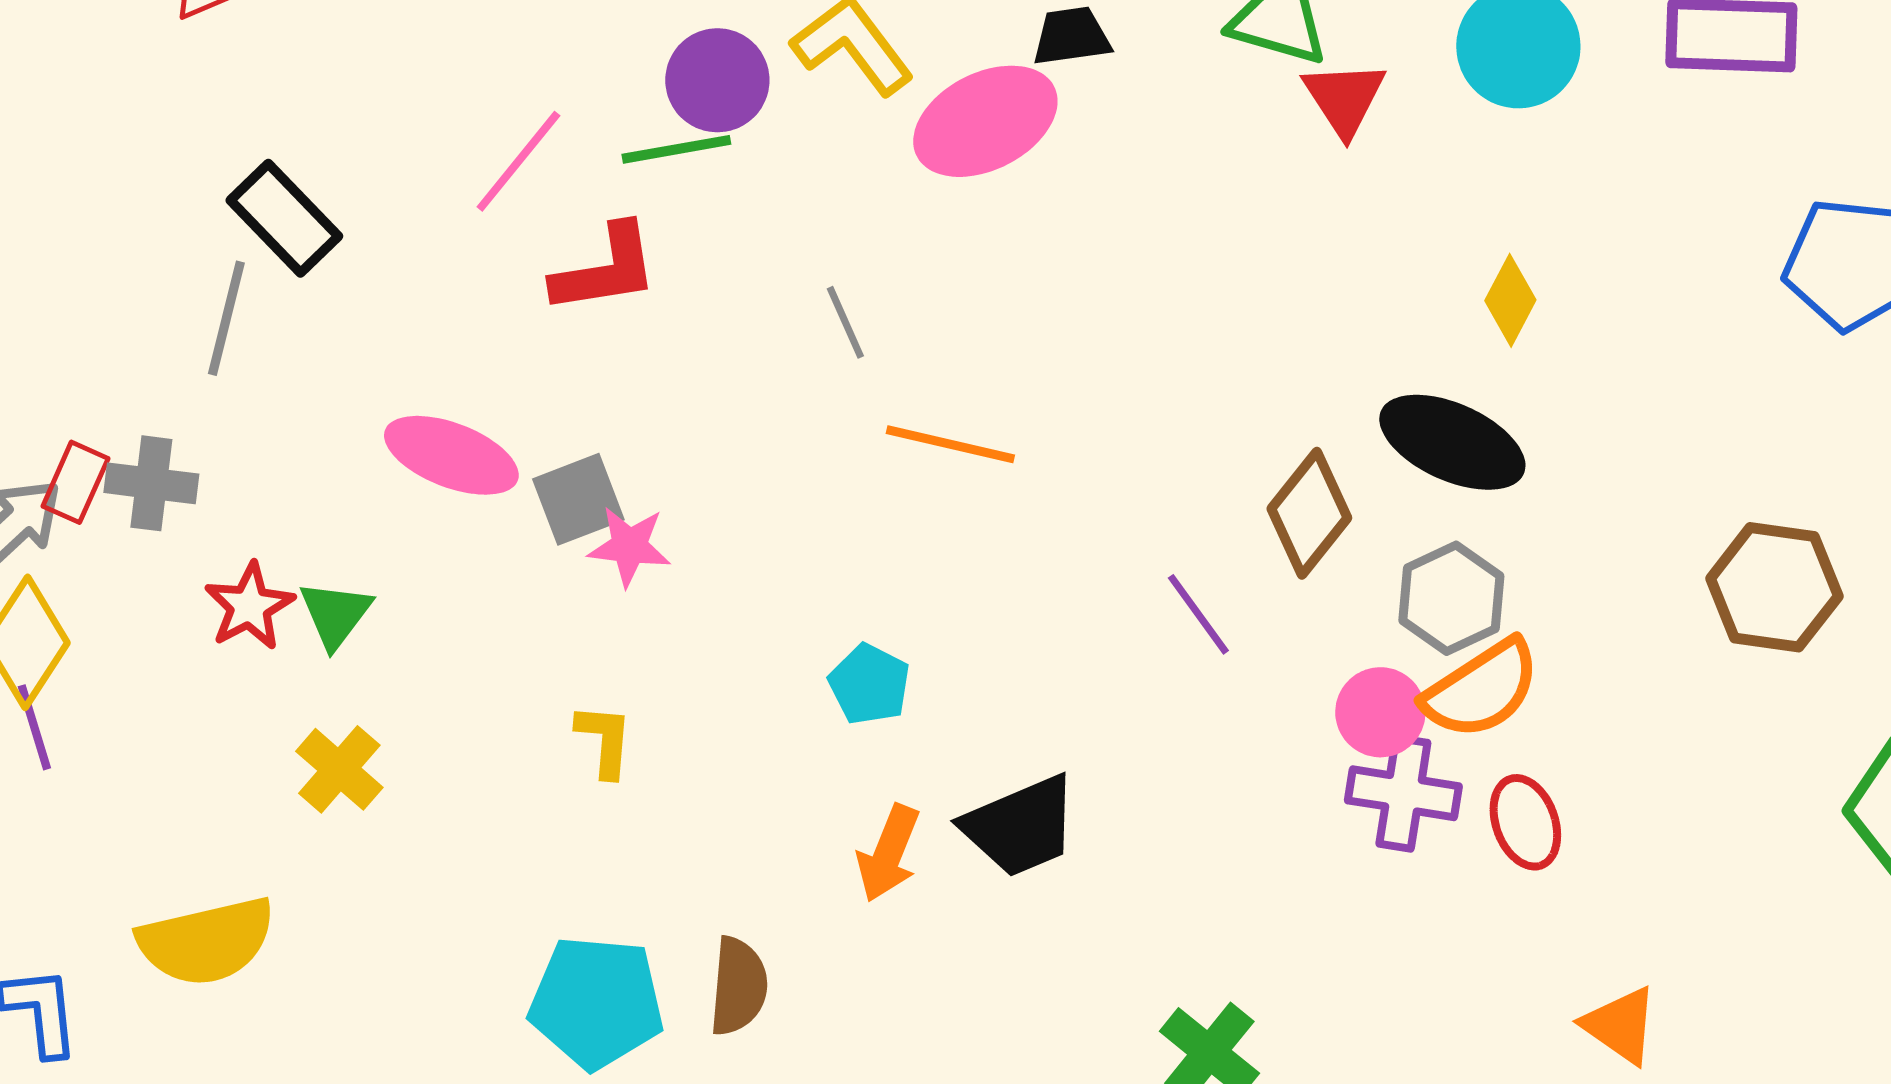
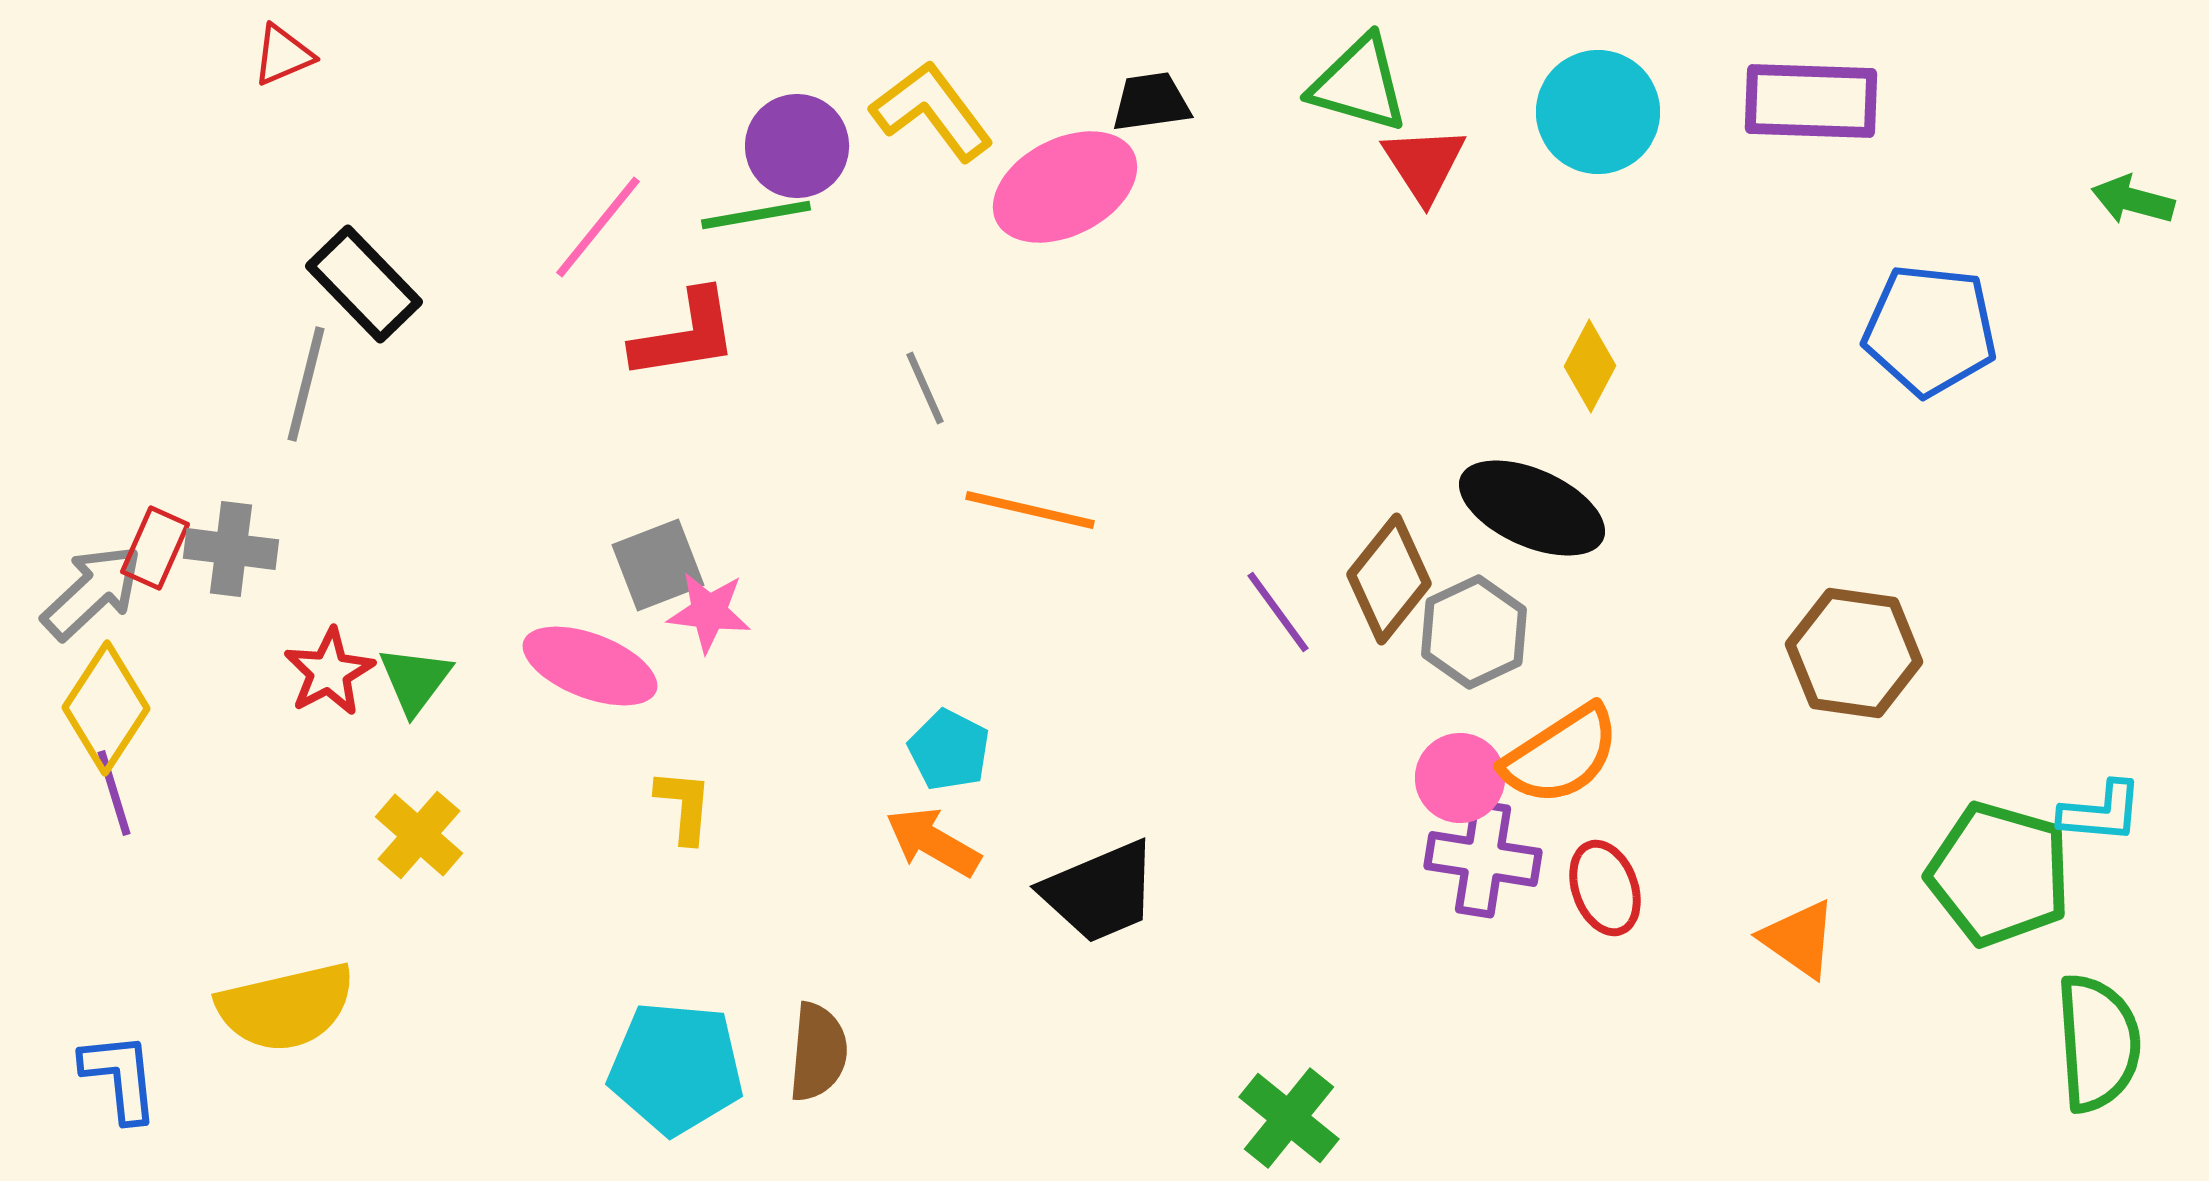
pink ellipse: (451, 455) -> (590, 666), moved
gray hexagon: (1451, 598) -> (1474, 632), moved
purple line: (1198, 614) -> (1278, 612), moved
orange arrow: (888, 853) -> (933, 842), moved, turned 98
orange triangle: (1620, 1025) -> (1799, 939), moved

